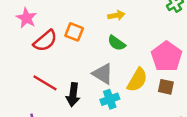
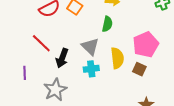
green semicircle: (117, 43) -> (107, 24), turned -126
yellow semicircle: (137, 80) -> (117, 58), turned -50

